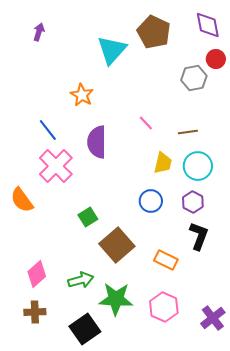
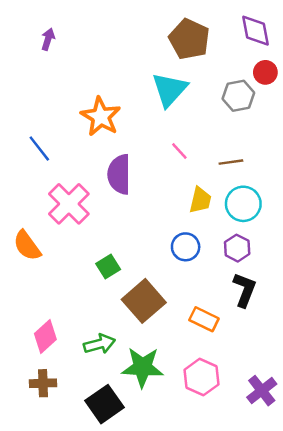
cyan triangle: (112, 50) -> (170, 90), moved
orange star: (82, 95) -> (101, 117), size x1.4
blue line: (48, 130) -> (39, 149), moved

